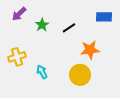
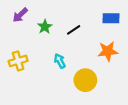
orange star: (90, 50) -> (108, 51), moved
cyan arrow: (42, 72) -> (60, 61), moved

